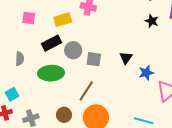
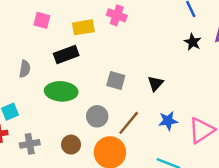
gray circle: (73, 50) -> (97, 116), moved
blue star: (146, 73) -> (168, 121), moved
brown line: (86, 91) -> (129, 123), moved

